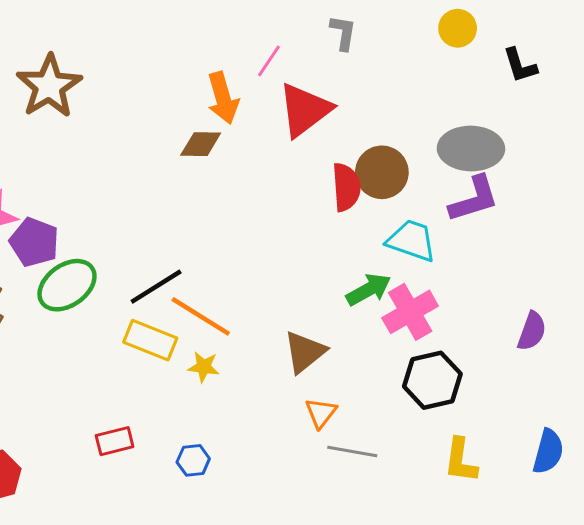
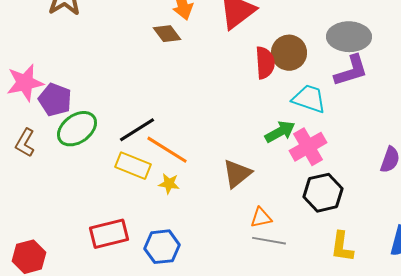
brown diamond: (201, 144) -> (167, 34), turned 52
orange triangle: (321, 413) -> (261, 218), moved, turned 40
red rectangle: (115, 441) -> (109, 234), size x1.5
blue hexagon: (193, 460) -> (162, 247), size x1.6

